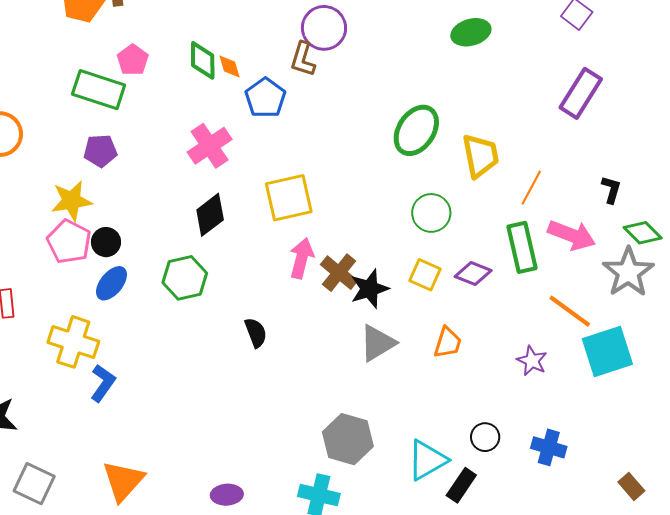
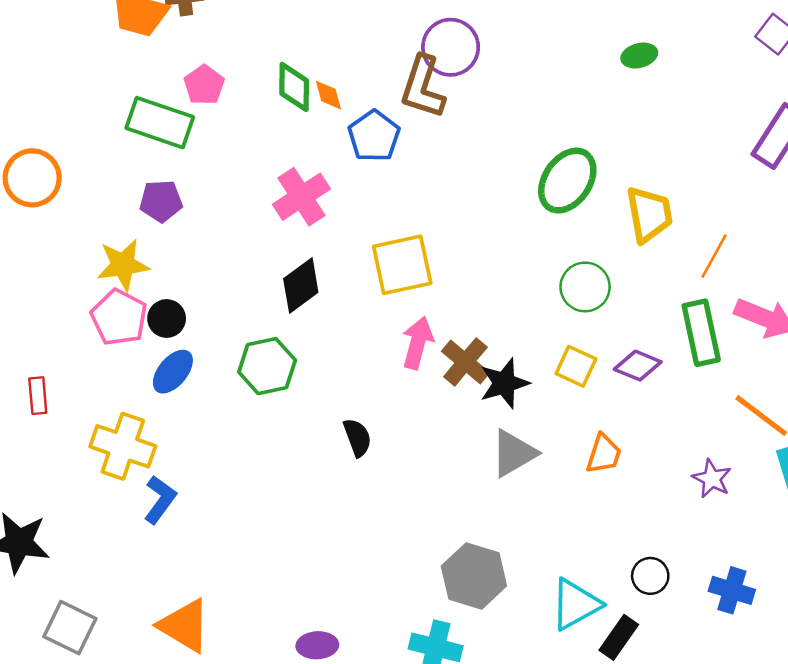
green ellipse: (471, 32) -> (639, 56), size x0.7
brown L-shape: (303, 59) -> (423, 87), size x1.4
orange triangle: (123, 481) -> (184, 626), turned -42

